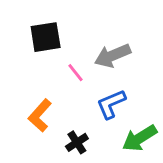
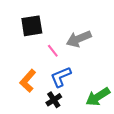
blue L-shape: (111, 104) -> (61, 77), moved

